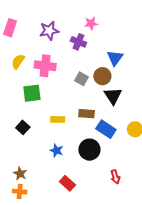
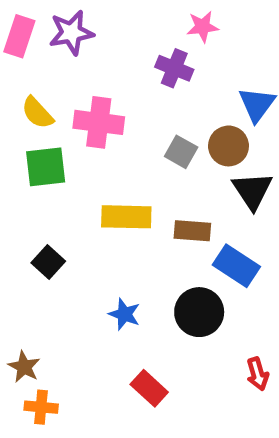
purple star: (49, 31) -> (71, 33), moved
yellow semicircle: (18, 62) -> (37, 113), turned -77
green square: (32, 93) -> (46, 167), moved
yellow rectangle: (58, 119) -> (126, 217), moved, size x1.5
brown star: (20, 174) -> (24, 367), moved

